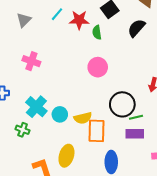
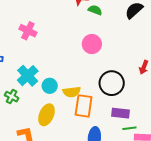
green semicircle: (97, 32) -> (95, 10), turned 112
green line: (136, 117) -> (129, 128), moved
yellow ellipse: (66, 156) -> (46, 115), moved

